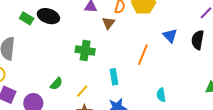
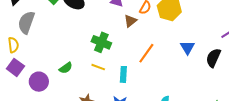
orange line: (143, 55) -> (146, 53), moved
yellow line: (82, 91) -> (98, 67), moved, turned 56

